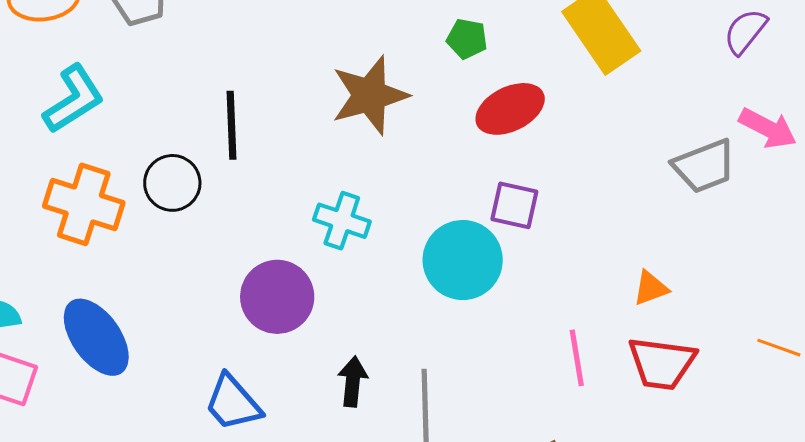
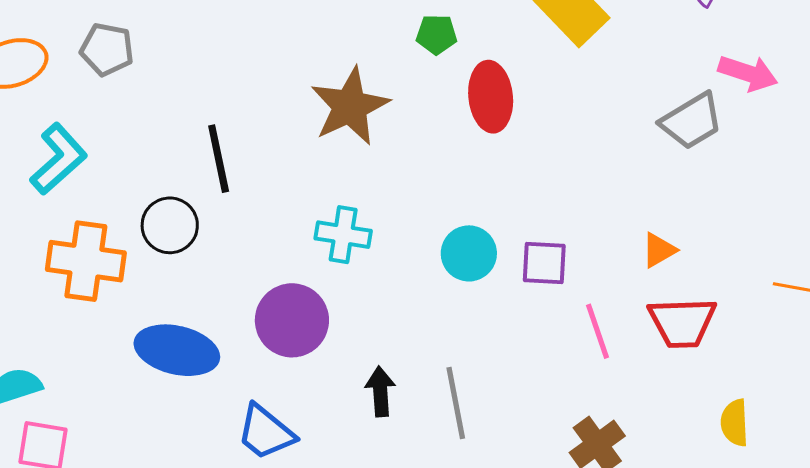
red ellipse: (510, 109) -> (491, 97), turned -60
purple square: (514, 205) -> (544, 263), moved
cyan circle: (463, 260) -> (469, 253), size x0.7
blue ellipse: (96, 337) -> (177, 350), moved, turned -32

